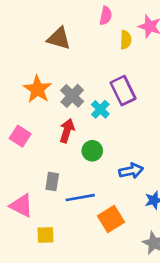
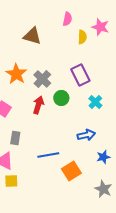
cyan cross: (100, 109) -> (95, 102), moved
green circle: (92, 151) -> (61, 98), moved
gray rectangle: (52, 182) -> (15, 138), moved
yellow square: (45, 235) -> (11, 181), moved

